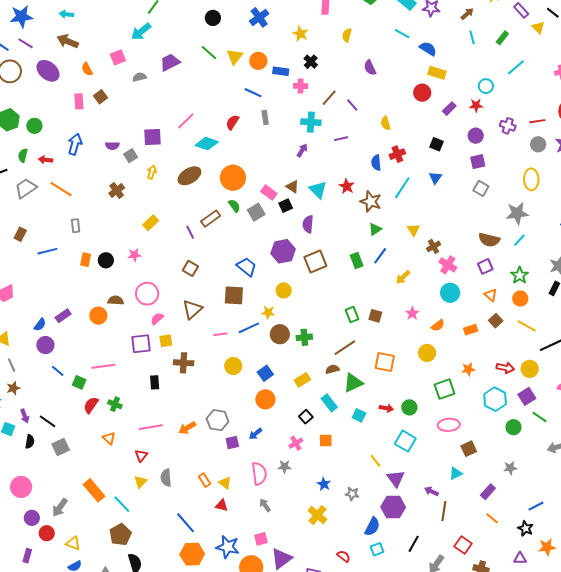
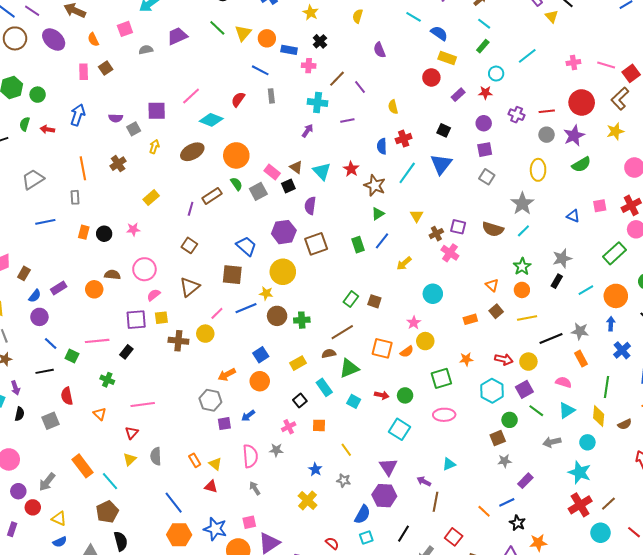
cyan line: (472, 37) -> (484, 24), turned -40
green rectangle: (502, 38) -> (483, 46), moved
blue triangle: (435, 178) -> (441, 164), size x1.6
gray trapezoid: (26, 188) -> (33, 179), moved
orange line: (61, 189) -> (83, 168), moved, turned 45
gray star: (517, 213) -> (522, 204), turned -30
purple line: (190, 232) -> (191, 209), turned 40
brown rectangle: (20, 234) -> (24, 273), moved
purple square: (485, 266) -> (458, 227), moved, turned 35
yellow circle: (284, 290) -> (283, 272), size x1.6
cyan circle: (450, 293) -> (433, 294), moved
pink star: (412, 313) -> (414, 323), moved
green rectangle: (352, 315) -> (351, 299), turned 56
orange semicircle: (438, 325) -> (407, 352), moved
yellow line: (527, 326) -> (527, 318), turned -42
pink line: (220, 334) -> (217, 313), turned -40
yellow circle: (233, 366) -> (205, 334), moved
black rectangle: (155, 382) -> (126, 352), moved, turned 40
red semicircle: (91, 405) -> (67, 396), moved, turned -48
black line: (47, 421) -> (45, 371), moved, turned -48
orange arrow: (187, 428) -> (227, 375), moved
brown square: (469, 449) -> (498, 438), moved
yellow line: (375, 461) -> (346, 450), moved
purple rectangle: (488, 492) -> (525, 481), moved
blue line: (536, 506) -> (507, 502), moved

